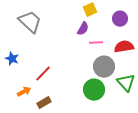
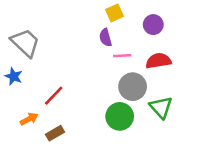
gray trapezoid: (30, 22) -> (25, 43), moved
purple semicircle: (83, 29) -> (105, 38), turned 136

